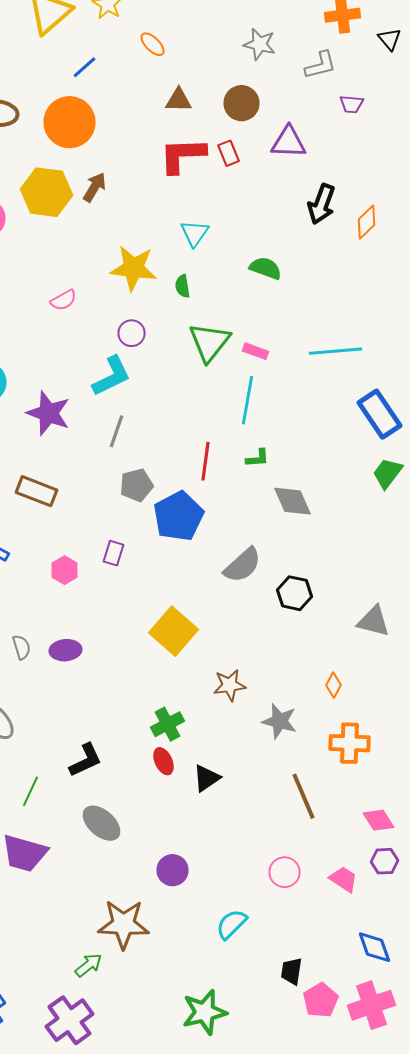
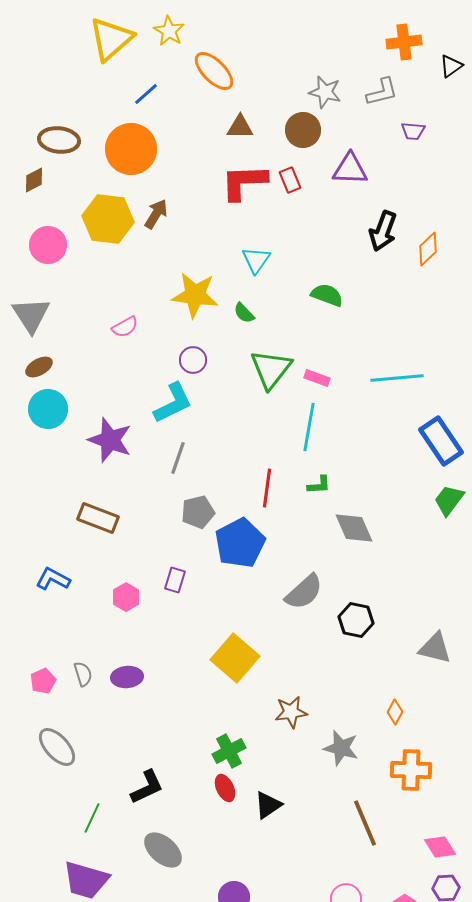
black triangle: (390, 39) -> (451, 66), turned 35
orange ellipse: (152, 44) -> (214, 71), size x1.6
gray star: (260, 44) -> (325, 92), moved
green semicircle: (182, 286) -> (244, 313), turned -35

